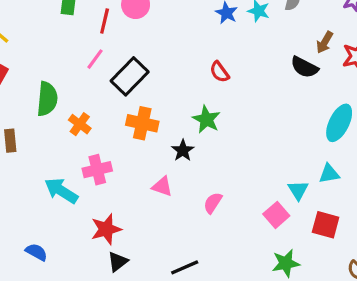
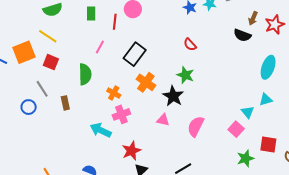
pink line: (95, 59) -> (100, 47), moved
orange cross: (142, 123) -> (146, 82), turned 30
orange cross: (80, 124) -> (114, 93), moved
black star: (183, 150) -> (173, 96), size x1.5
pink semicircle: (213, 203) -> (196, 126), size x1.5
red square: (326, 225) -> (268, 144), moved

